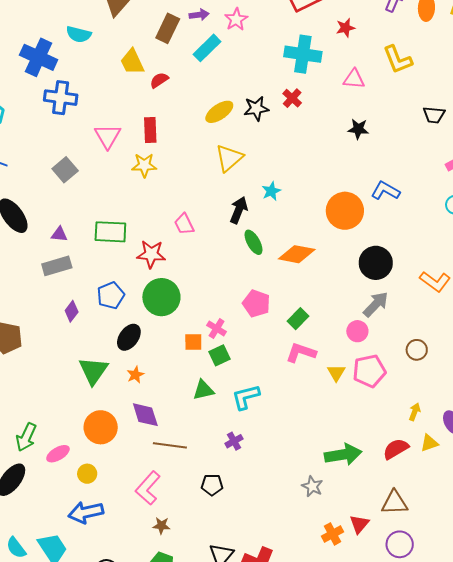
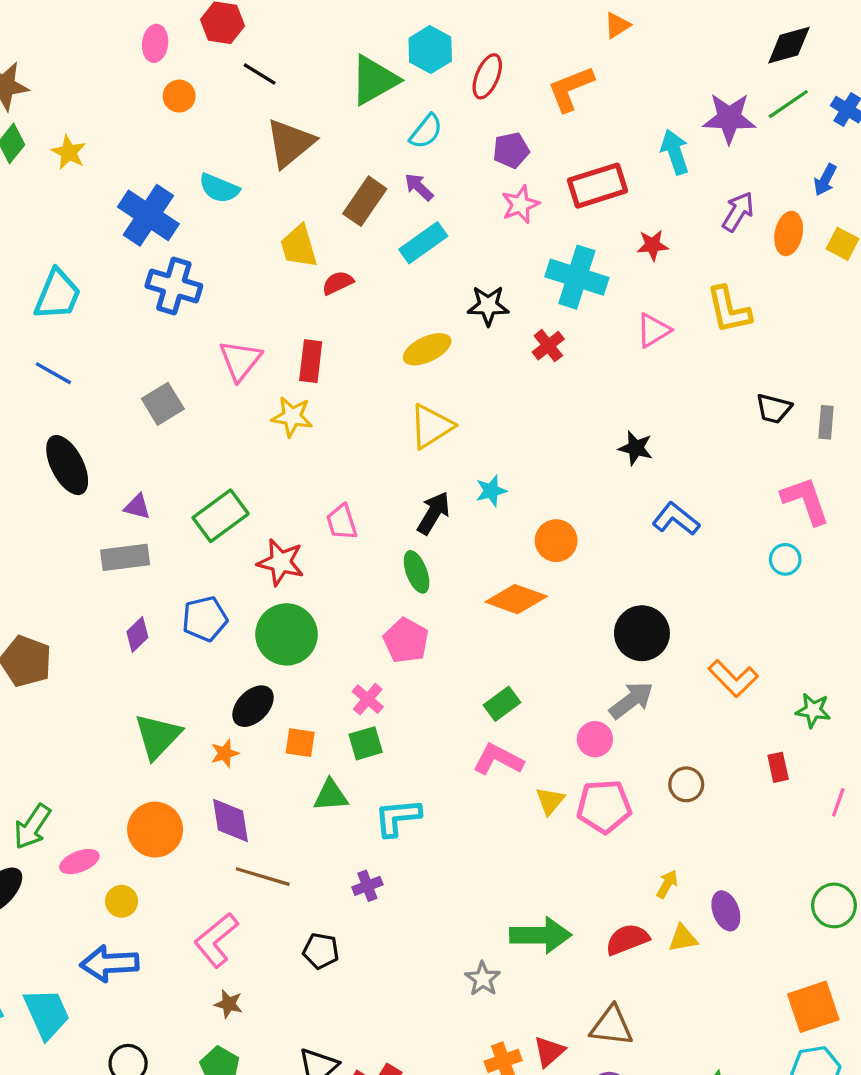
purple arrow: (199, 15) -> (419, 187), turned -138
pink star: (236, 19) -> (520, 204), moved
pink triangle: (354, 79) -> (653, 330), turned -45
black star: (256, 108) -> (488, 306), moved
black star: (358, 129) -> (636, 448), moved
orange circle: (345, 211) -> (556, 541), moved, size x0.7
green rectangle: (110, 232) -> (221, 516), turned -48
green ellipse: (254, 242) -> (417, 572), moved
pink pentagon: (256, 303) -> (406, 641), moved
black ellipse: (129, 337) -> (253, 706), moved
orange square: (193, 342) -> (300, 743), moved

